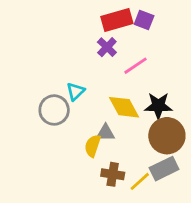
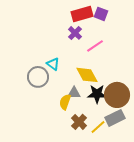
cyan triangle: (76, 91) -> (53, 64), turned -40
black star: (158, 106) -> (97, 94), moved
brown cross: (113, 174) -> (79, 122), turned 35

